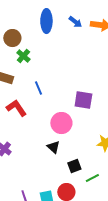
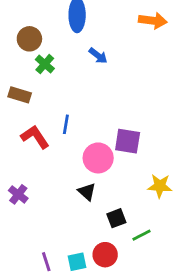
blue arrow: (75, 22) -> (98, 56), moved
blue line: (38, 88) -> (66, 124), moved, turned 32
purple square: (83, 100) -> (128, 141), moved

